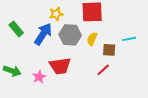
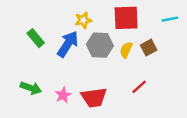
cyan line: (129, 39) -> (170, 19), moved
brown square: (109, 50) -> (149, 48), moved, turned -32
red trapezoid: (60, 66) -> (94, 98), moved

